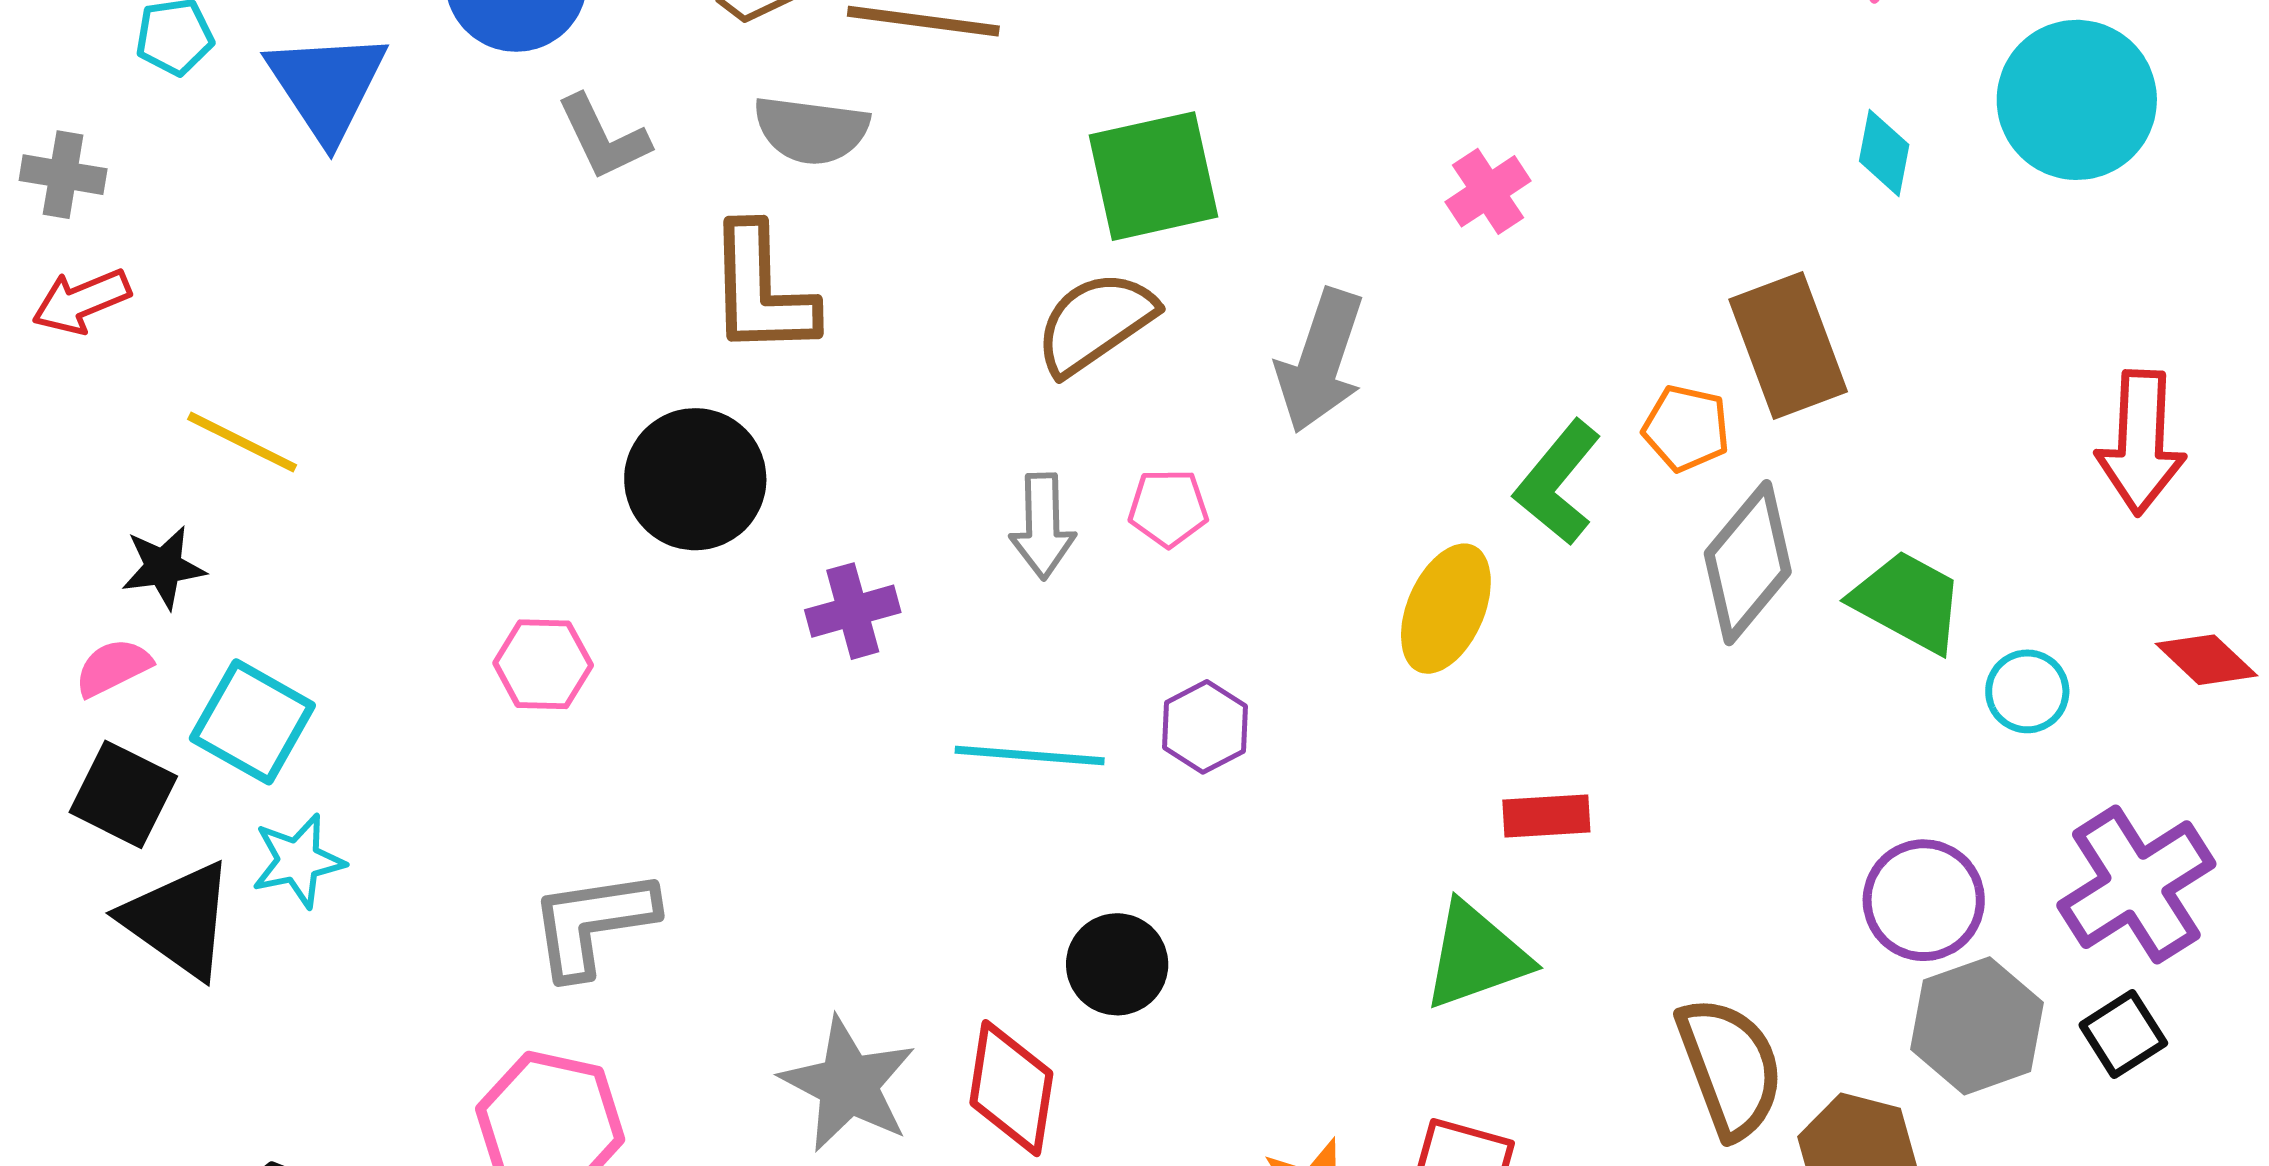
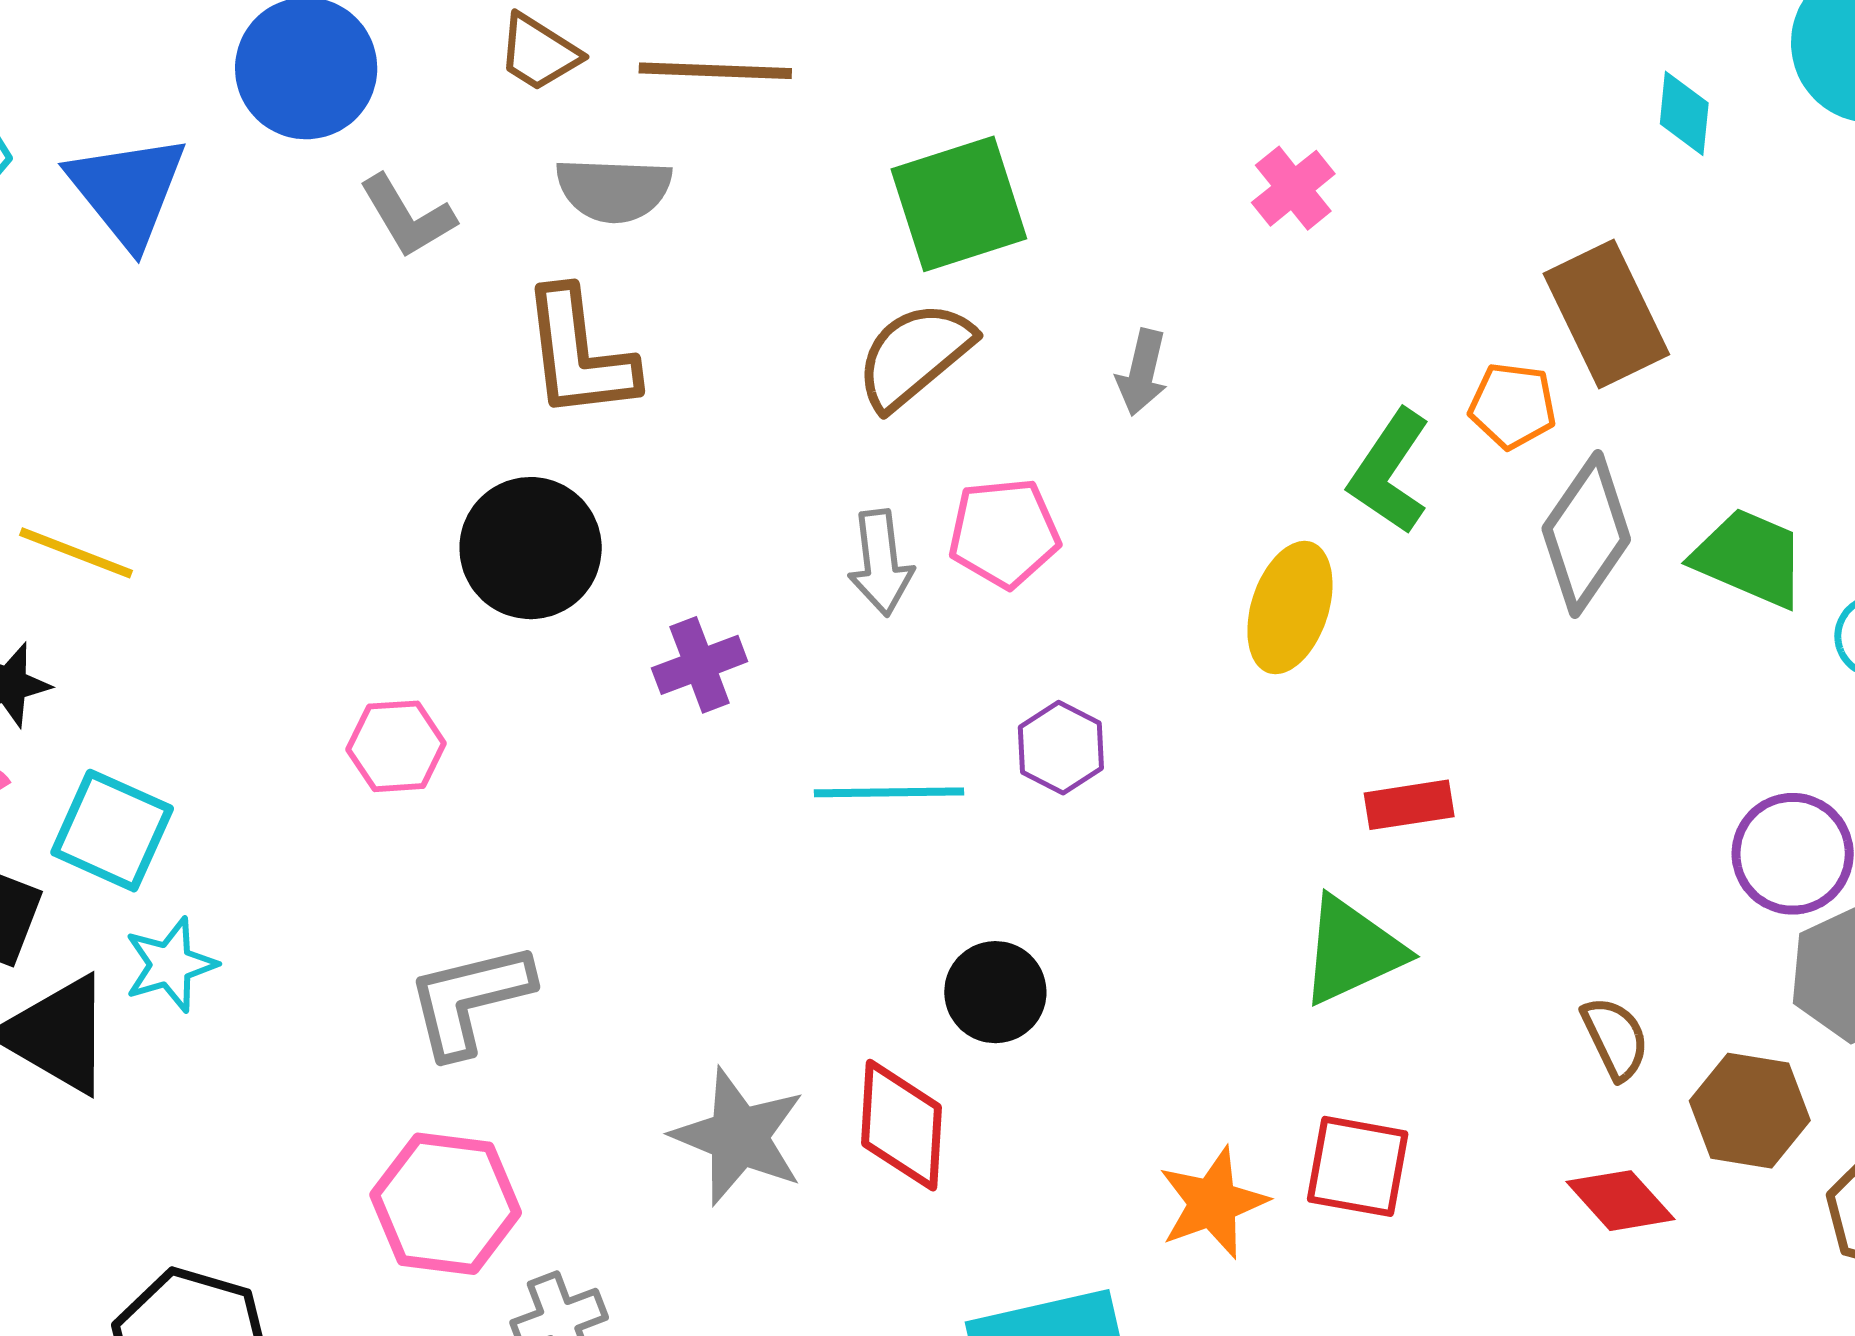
gray arrow: (1320, 361) -> (1142, 372), size x0.6
pink pentagon: (1168, 508) -> (1004, 533), size x1.4
brown semicircle: (1730, 1067) -> (1615, 1038), size x0.6

